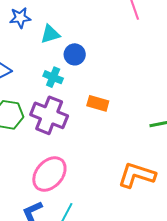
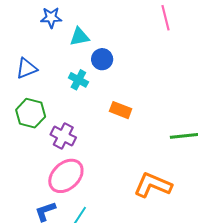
purple cross: (49, 115) -> (63, 136), moved, size x0.7

